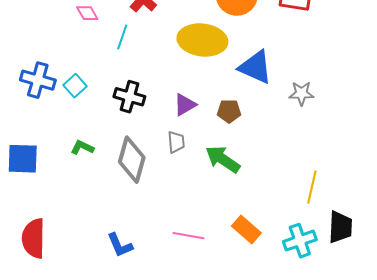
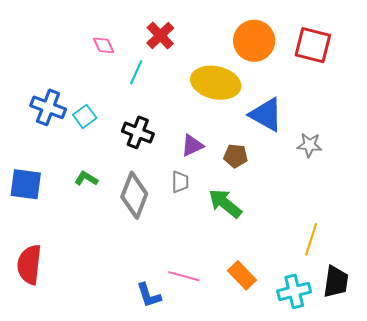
blue L-shape: (120, 245) -> (149, 295), moved

